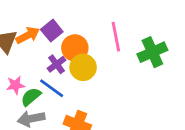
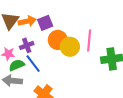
purple cross: (57, 64) -> (27, 45), moved
yellow circle: (83, 67) -> (70, 47), moved

